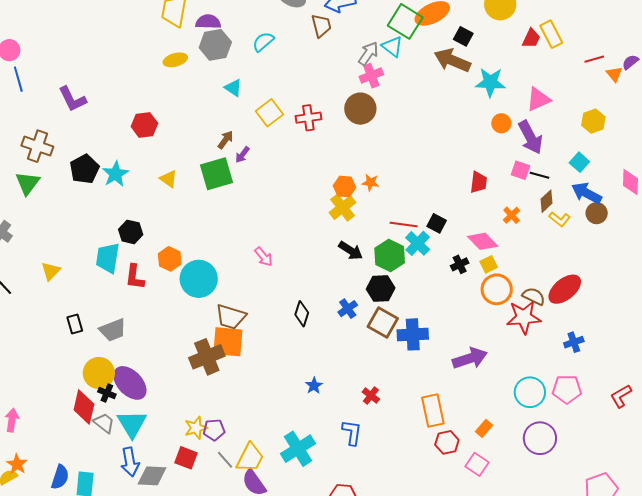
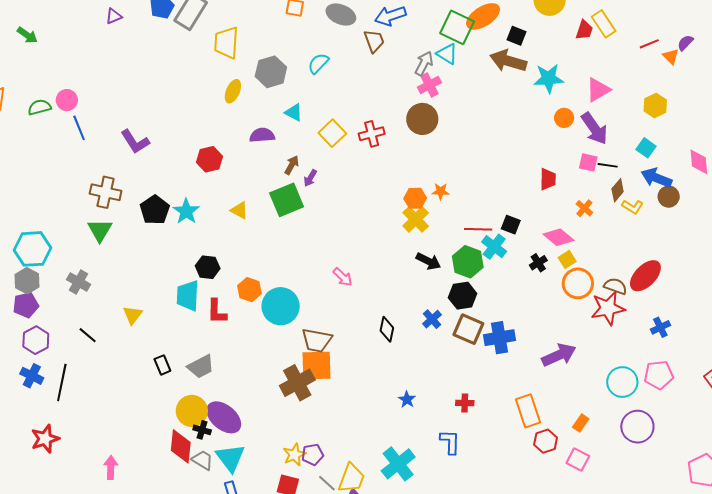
purple semicircle: (208, 22) -> (262, 135), moved
yellow ellipse: (175, 60) -> (233, 91), turned -45
red cross: (371, 396) -> (465, 403), turned -30

